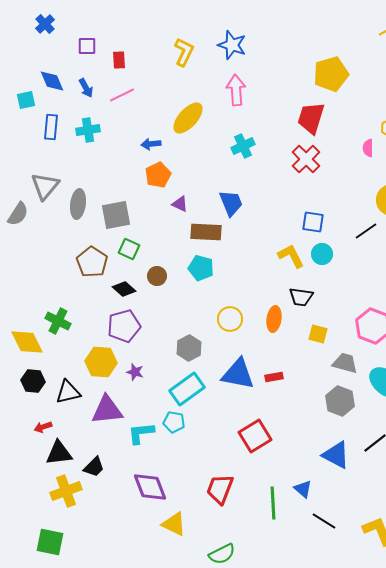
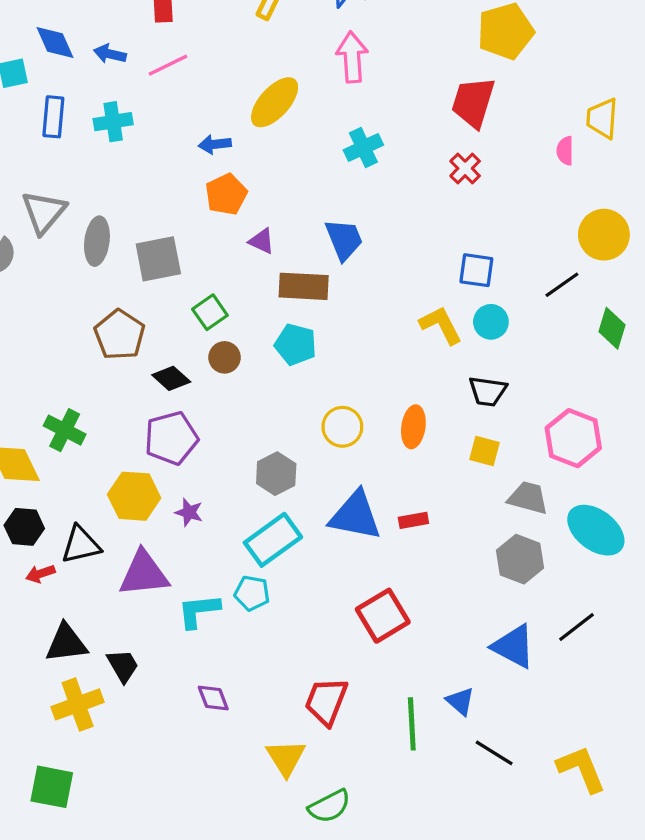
blue arrow: (86, 88) -> (110, 54), turned 132
red cross: (306, 159) -> (465, 168), size x0.7
green square: (129, 249) -> (210, 312), moved, turned 30
black trapezoid: (301, 297) -> (488, 391), moved
red arrow: (43, 427) -> (40, 574), moved
black trapezoid: (94, 467) -> (123, 666), turned -75
purple diamond: (150, 487) -> (213, 698), size x0.6
yellow triangle: (174, 524) -> (286, 758), moved, turned 32

